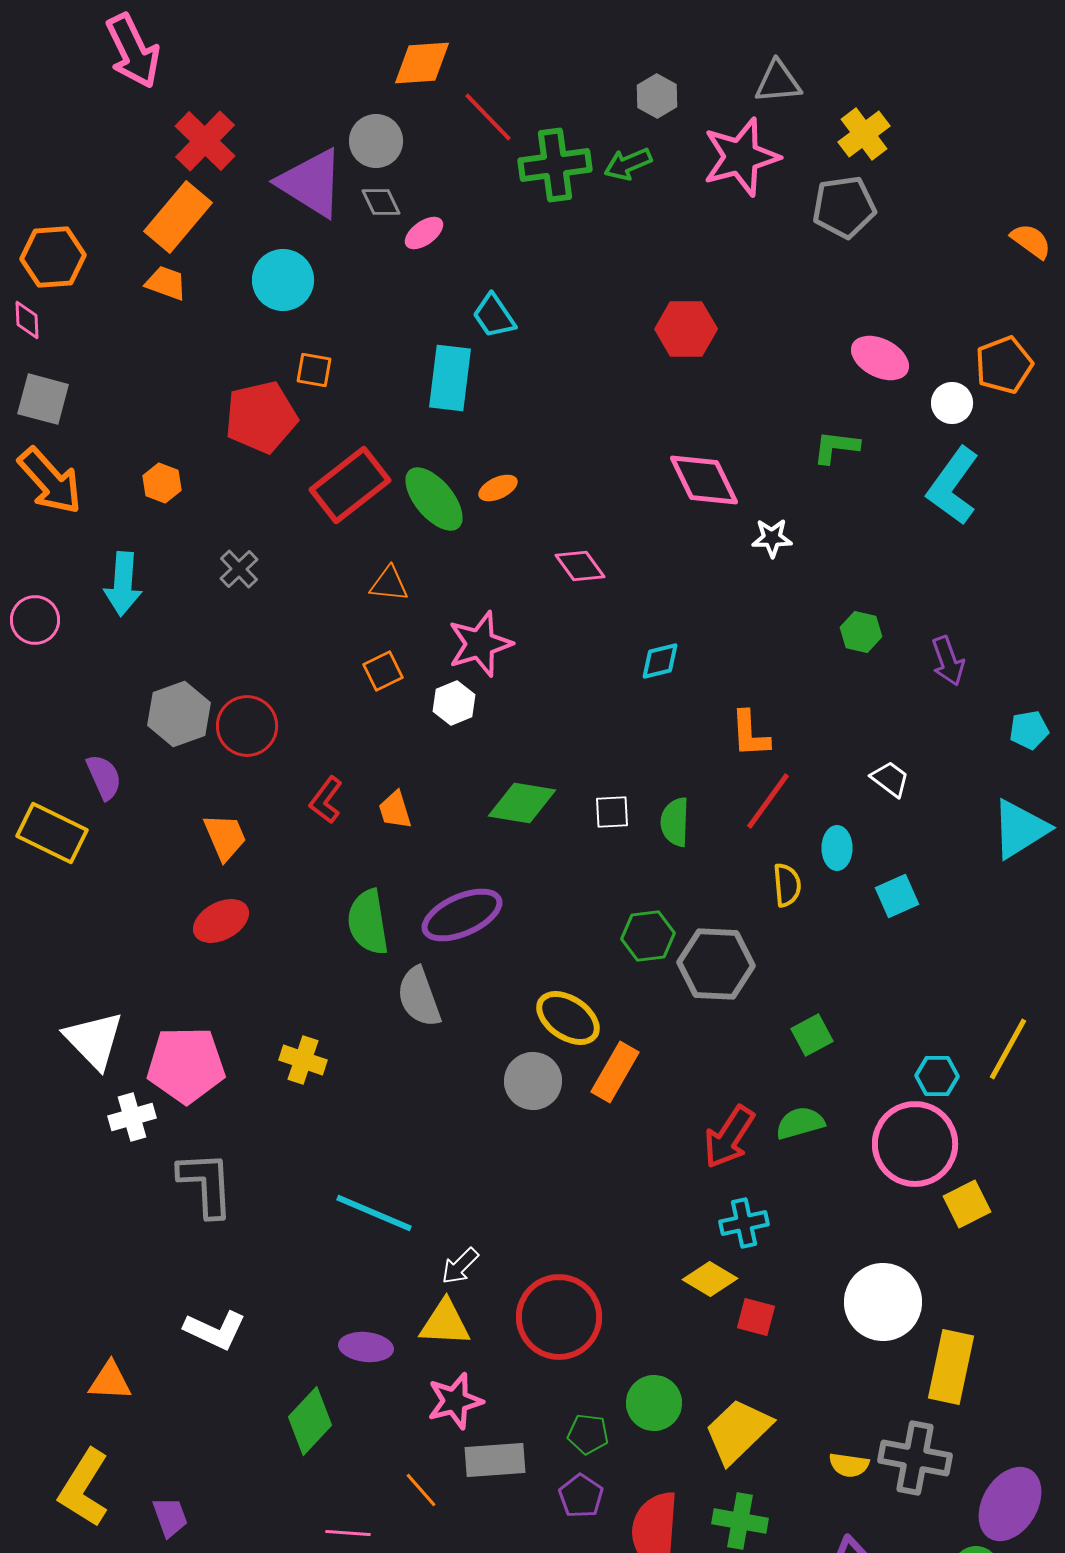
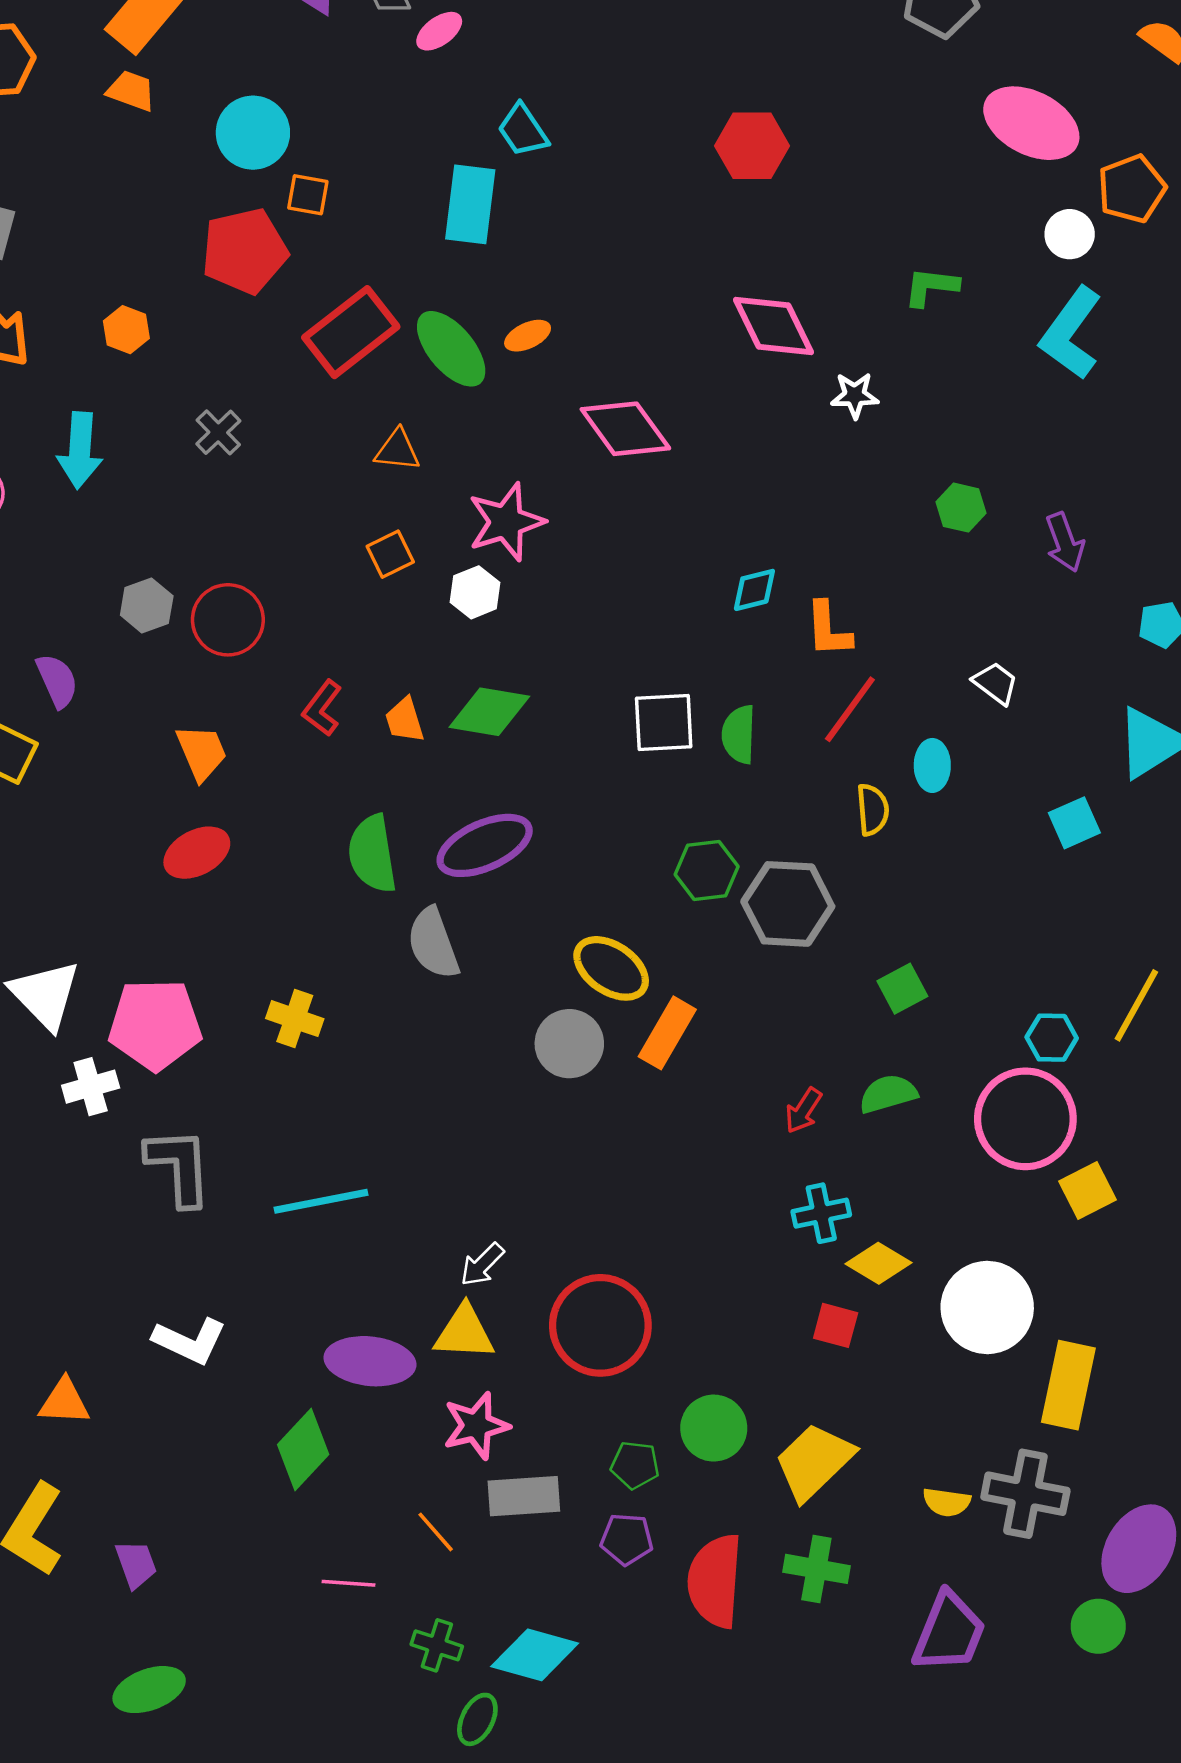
cyan circle: (283, 280) -> (253, 133), moved
pink ellipse: (880, 358) -> (1031, 123), moved, size x1.4
pink diamond: (580, 566) -> (625, 429), size x1.5
cyan diamond: (660, 661) -> (754, 590), moved
gray hexagon: (179, 714) -> (147, 605), size x0.7
green diamond: (522, 803) -> (489, 712), moved
white square: (612, 812) -> (664, 722), size x1.5
cyan square: (897, 896) -> (1074, 823), moved
red arrow: (729, 1137) -> (803, 1110), size x0.6
cyan line: (374, 1213) -> (321, 1201), moved, turned -34
yellow diamond: (710, 1279) -> (879, 1263), moved
purple ellipse: (366, 1347) -> (370, 1361), size x1.4
purple pentagon: (581, 1496) -> (627, 1539), turned -30

